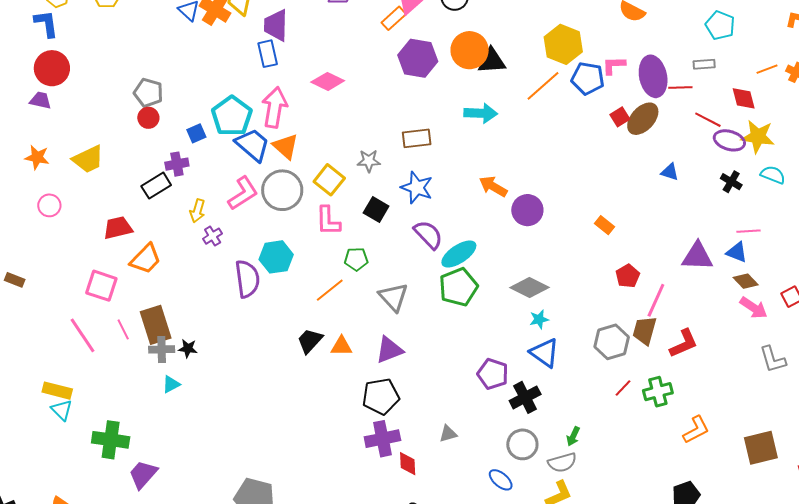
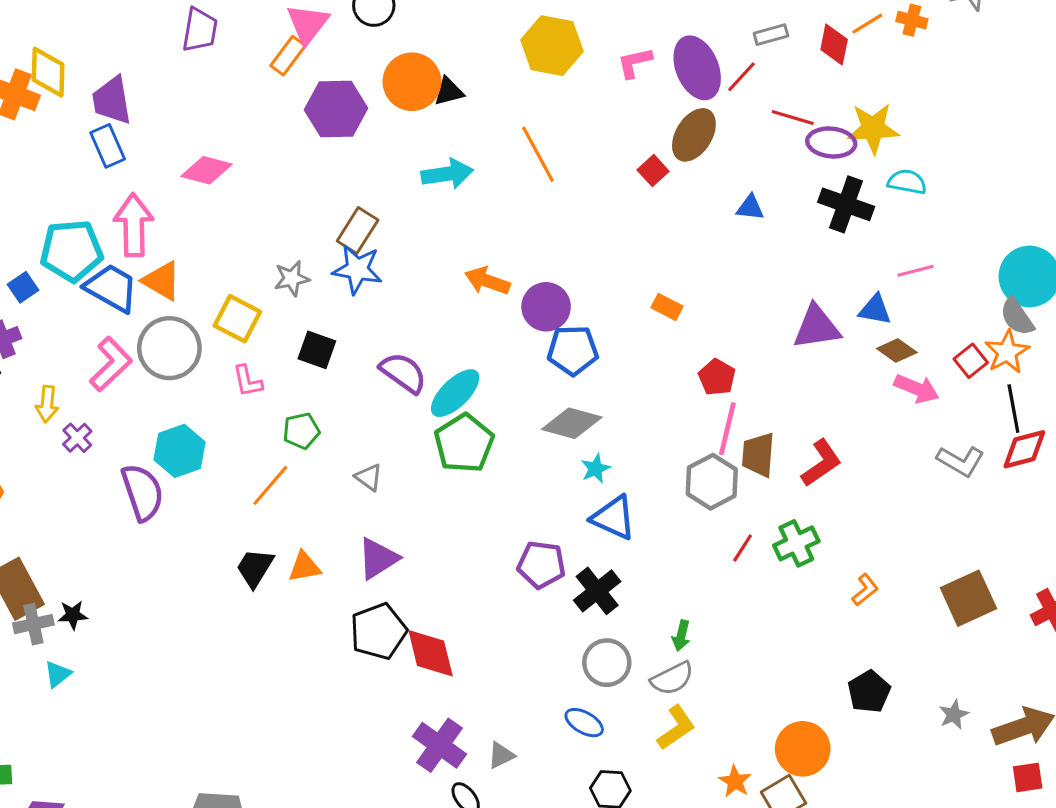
black triangle: (492, 61) -> (449, 92), size x0.7
blue pentagon: (588, 78) -> (573, 350), moved
orange line: (543, 86) -> (538, 154), moved, turned -66
red line: (680, 87) -> (742, 77), turned -35
red diamond: (744, 98) -> (834, 45), moved, turned 36
cyan pentagon: (232, 116) -> (71, 251), turned -30
red square: (620, 117) -> (653, 171), moved
brown rectangle: (417, 138) -> (358, 231), turned -40
black cross: (731, 182) -> (846, 204), size x1.6
blue star: (417, 188) -> (357, 269), moved
pink L-shape: (328, 221) -> (248, 381), size x0.7
pink line: (748, 231) -> (916, 271), moved
gray triangle: (393, 297) -> (369, 477), size x0.6
pink line: (656, 300) -> (727, 429), moved
gray L-shape: (773, 359) -> (961, 461), turned -32
orange L-shape: (696, 430) -> (865, 590), size x0.7
gray triangle: (448, 434) -> (501, 755), moved
purple cross: (382, 439) -> (439, 745), moved, turned -32
red diamond: (408, 464) -> (431, 653), moved, size x1.5

